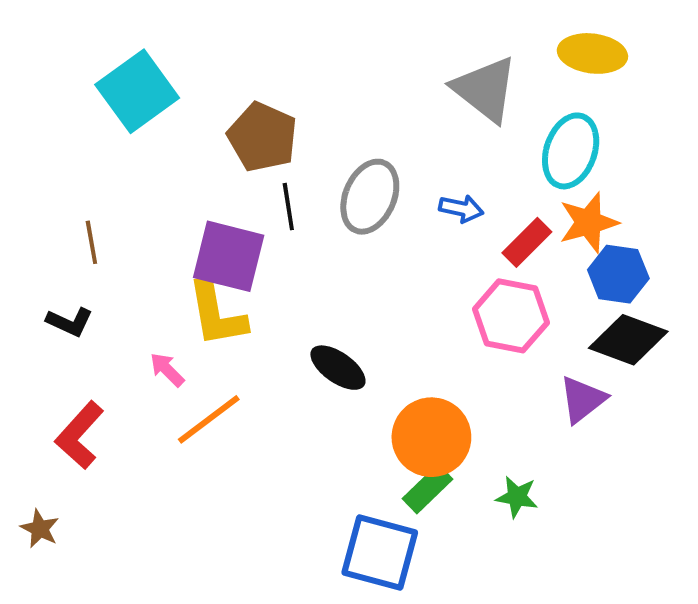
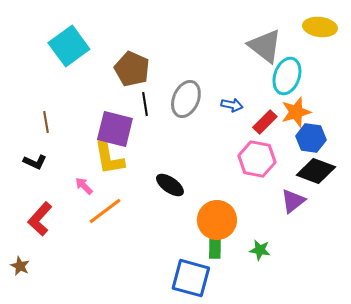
yellow ellipse: (592, 53) -> (320, 27), moved
gray triangle: (485, 89) -> (265, 46), moved
green rectangle: (427, 489) -> (215, 246), turned -45

